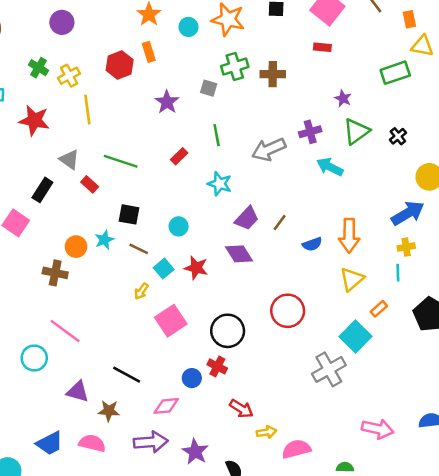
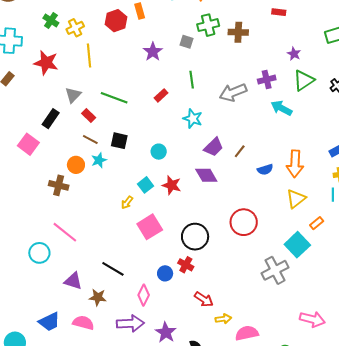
gray triangle: (69, 159) -> (73, 95), turned 36
brown line: (139, 249) -> (90, 139), moved
pink diamond: (166, 406) -> (144, 295), turned -60

